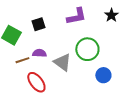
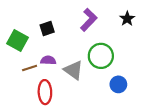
purple L-shape: (76, 16) -> (89, 20), turned -35
red ellipse: (36, 82) -> (45, 92), turned 35

